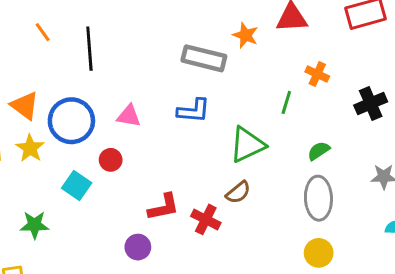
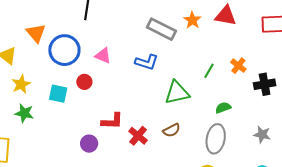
orange cross: (317, 74) -> (238, 66), moved
yellow star: (30, 148) -> (21, 84), moved
cyan square: (77, 185) -> (58, 94), turned -36
brown semicircle: (238, 192) -> (172, 130), moved

